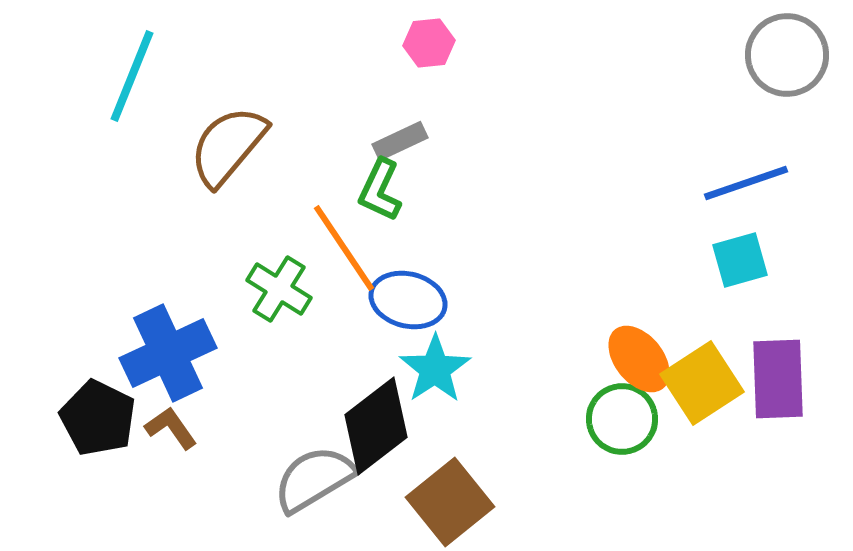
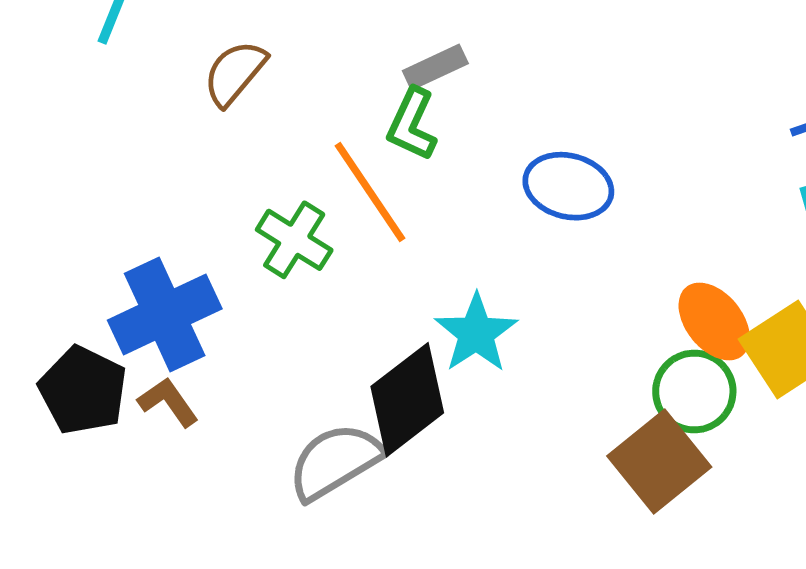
brown semicircle: (228, 146) -> (235, 73), size x0.7
blue ellipse: (408, 300) -> (568, 186), moved
brown square: (450, 502) -> (659, 462), moved

